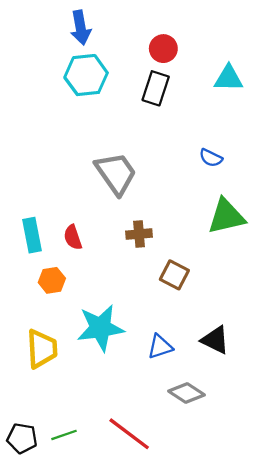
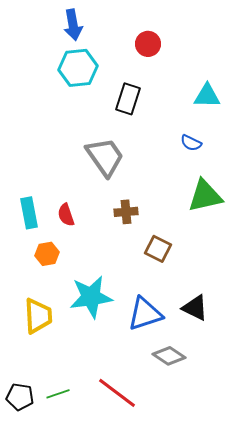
cyan triangle: (228, 78) -> (207, 96), moved
black rectangle: (156, 88) -> (128, 99), moved
blue triangle: (160, 347) -> (145, 314), size x1.5

